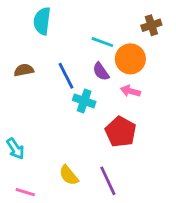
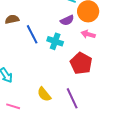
purple semicircle: (101, 71) -> (67, 20), turned -80
blue line: (66, 76) -> (32, 34), moved

